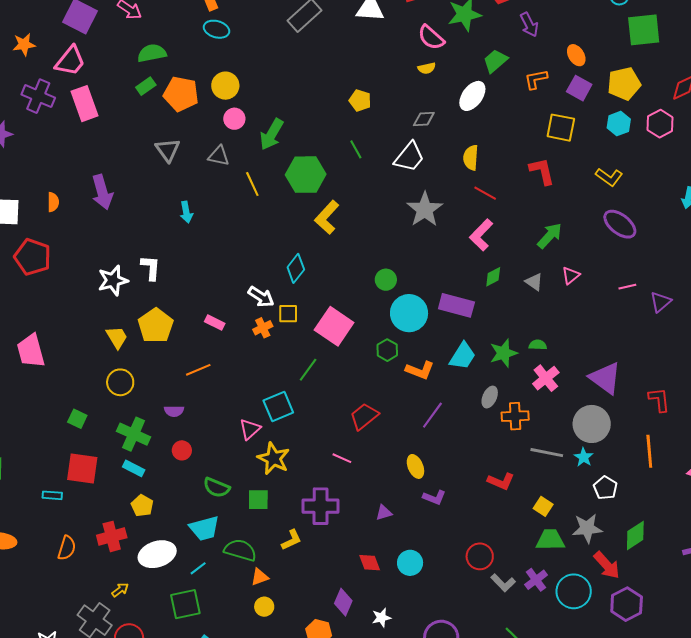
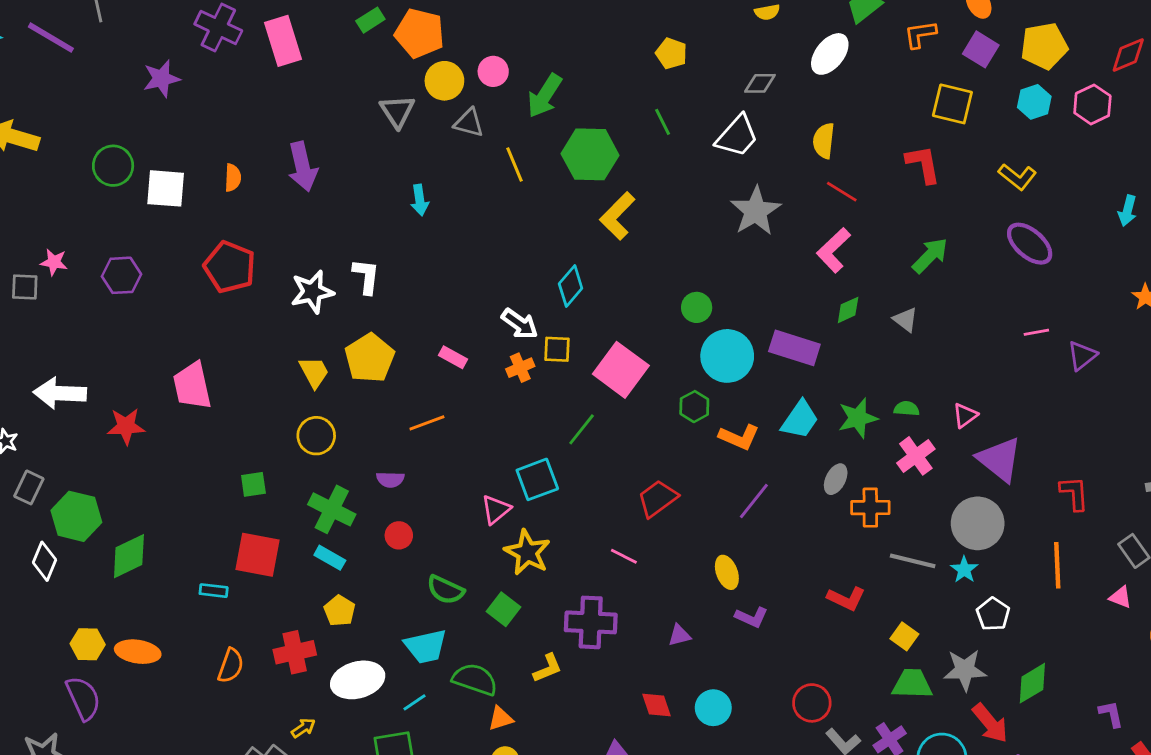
yellow circle: (225, 86) -> (444, 81), moved
red pentagon: (33, 257) -> (230, 267), moved
pink triangle: (571, 275) -> (965, 415), moved
green square: (77, 419) -> (253, 484), turned -36
green square: (258, 500) -> (503, 609), turned 35

